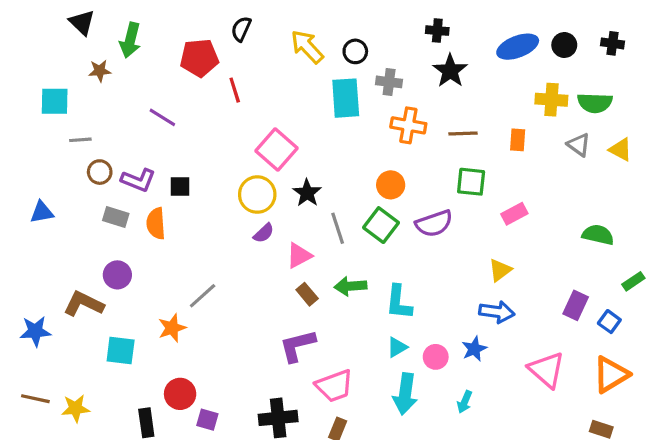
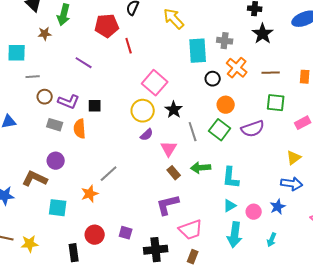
black circle: (355, 51) -> (213, 79), moved
orange cross: (408, 125) -> (237, 68), turned 30
pink triangle: (299, 256) -> (169, 149), turned -30
purple square: (207, 420) -> (126, 233), moved

